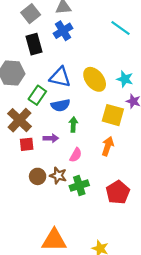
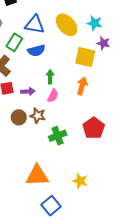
green arrow: (73, 125) -> (50, 77), moved
purple arrow: (51, 138) -> (28, 91), moved
green cross: (79, 186) -> (58, 136), moved

